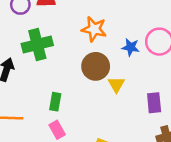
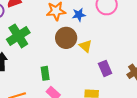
blue star: (131, 47) -> (79, 15), moved
purple rectangle: (154, 103) -> (105, 68), moved

